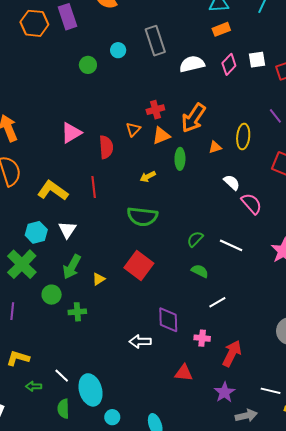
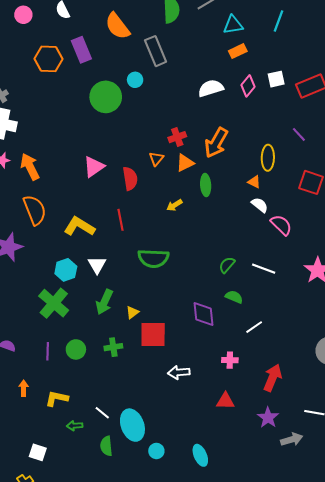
gray rectangle: (155, 41) -> (156, 51), moved
green circle: (88, 65) -> (106, 97), size x1.8
orange triangle: (215, 147) -> (254, 182), moved, turned 48
green semicircle: (142, 216) -> (153, 258), moved
red square: (139, 265) -> (153, 334), moved, turned -32
green circle: (52, 295) -> (76, 349), moved
purple diamond: (168, 320) -> (204, 314), moved
pink cross: (202, 338) -> (230, 360), moved

